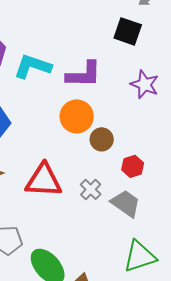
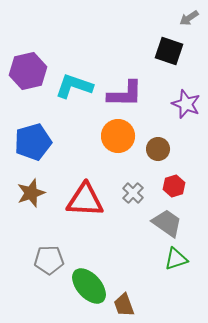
brown circle: (102, 139) -> (158, 149), moved
gray cross: (91, 189) -> (133, 193), moved
green triangle: (140, 256) -> (176, 259), moved, size x0.7

